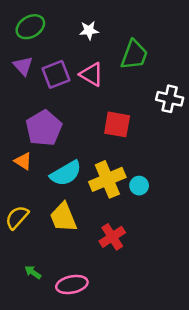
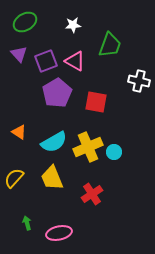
purple pentagon: (44, 128) -> (57, 93), moved
green arrow: (33, 272) -> (27, 223), turned 40

